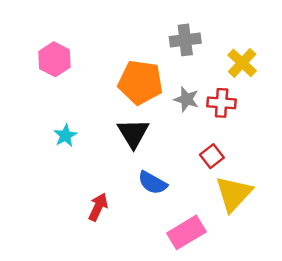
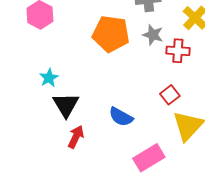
gray star: (186, 99) -> (153, 35), moved
black triangle: (133, 133) -> (66, 105), moved

